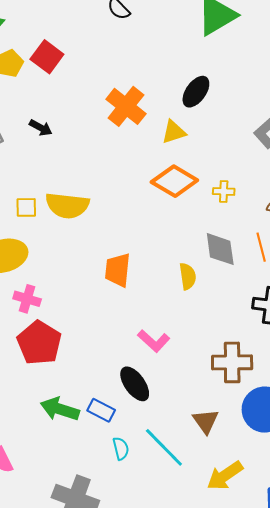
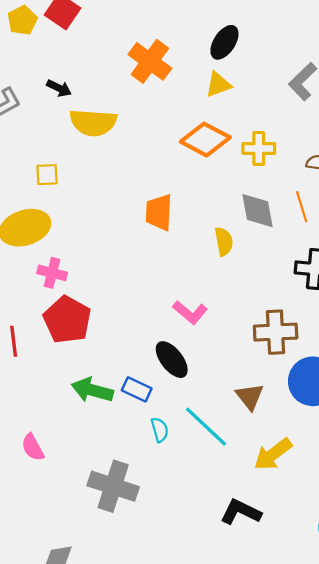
yellow triangle: (174, 132) -> (218, 85), moved
yellow cross: (224, 191) -> (259, 148), size x1.4
yellow semicircle: (67, 205) -> (93, 123), moved
orange trapezoid: (118, 270) -> (159, 212), moved

